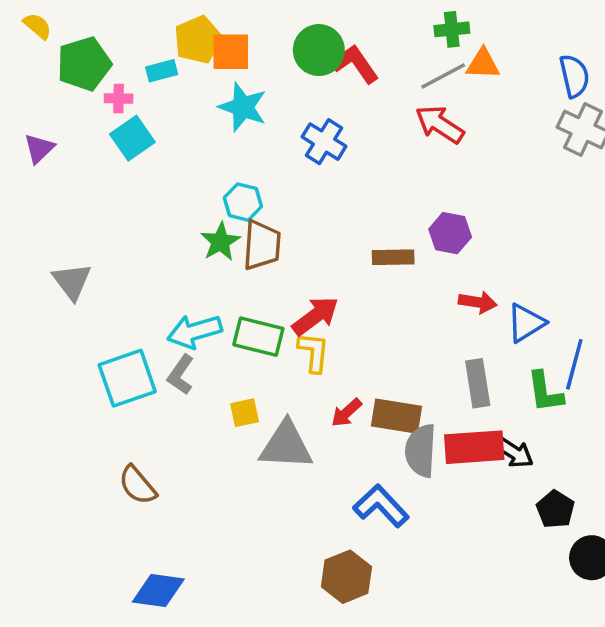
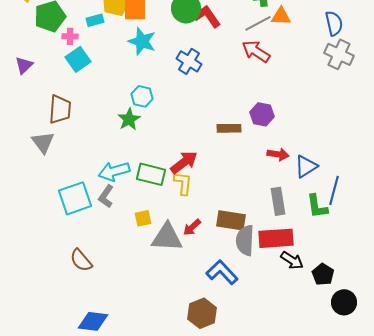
brown trapezoid: (262, 245) -> (60, 109), moved
red arrow: (346, 413) -> (192, 227), moved
black arrow: (514, 452) -> (292, 260), moved

